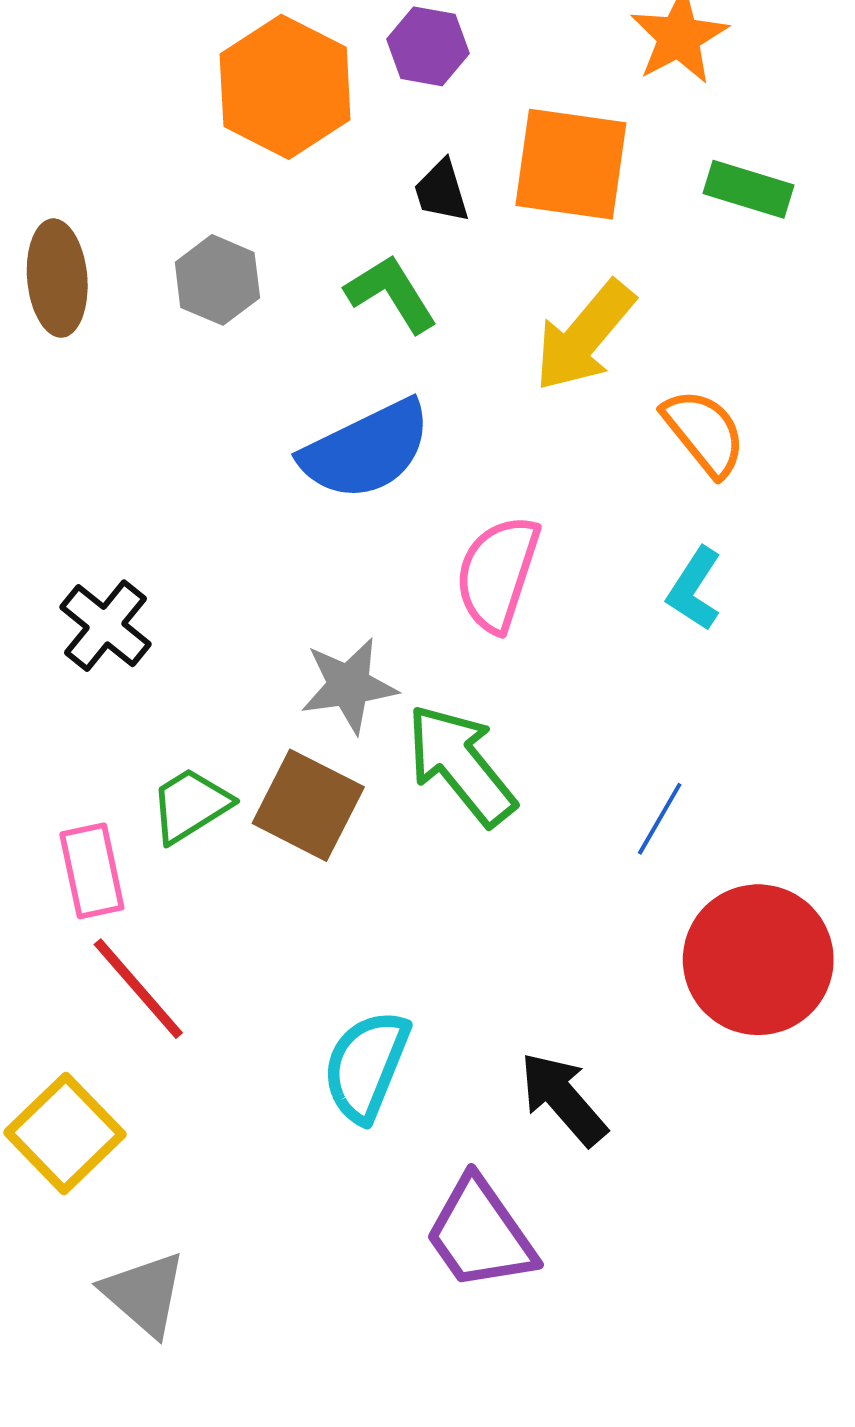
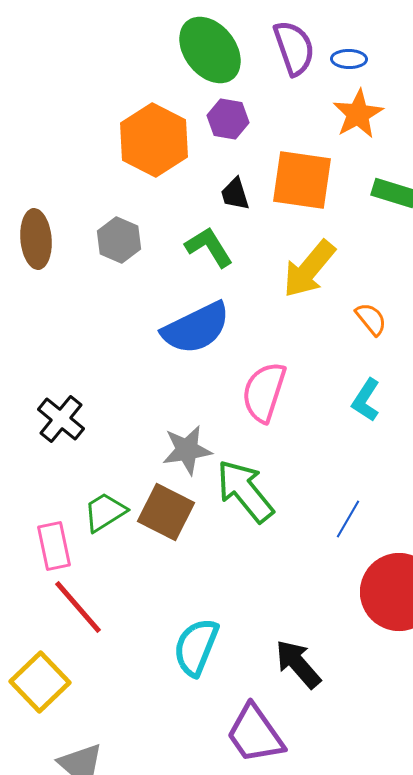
orange semicircle: (704, 433) -> (371, 319), size x0.7

